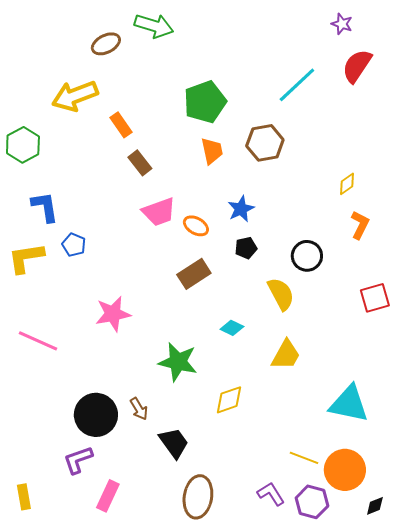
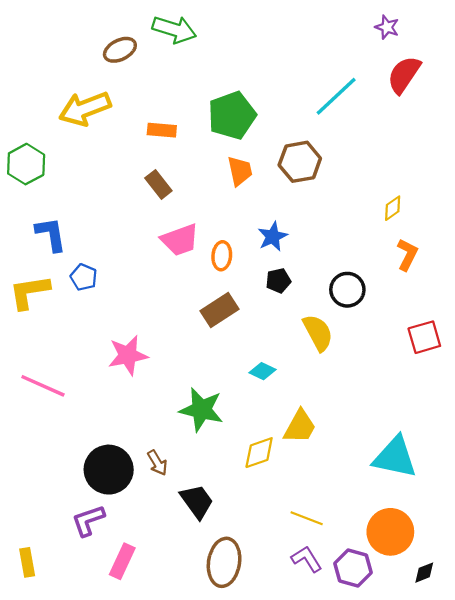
orange rectangle: (121, 125) -> (162, 130), moved, turned -50
orange ellipse: (196, 226) -> (222, 256), turned 65
yellow trapezoid: (286, 355) -> (300, 427), moved
yellow line: (304, 458) -> (307, 518), moved

